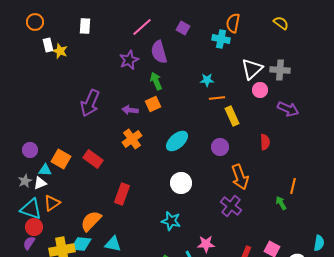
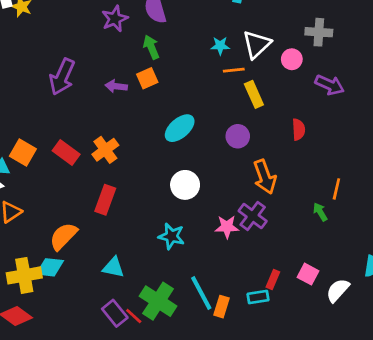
white triangle: (252, 69) -> (257, 44), moved
orange cross: (132, 139) -> (105, 150), moved
cyan triangle: (113, 244) -> (113, 267), moved
pink star: (206, 244) -> (227, 227), moved

